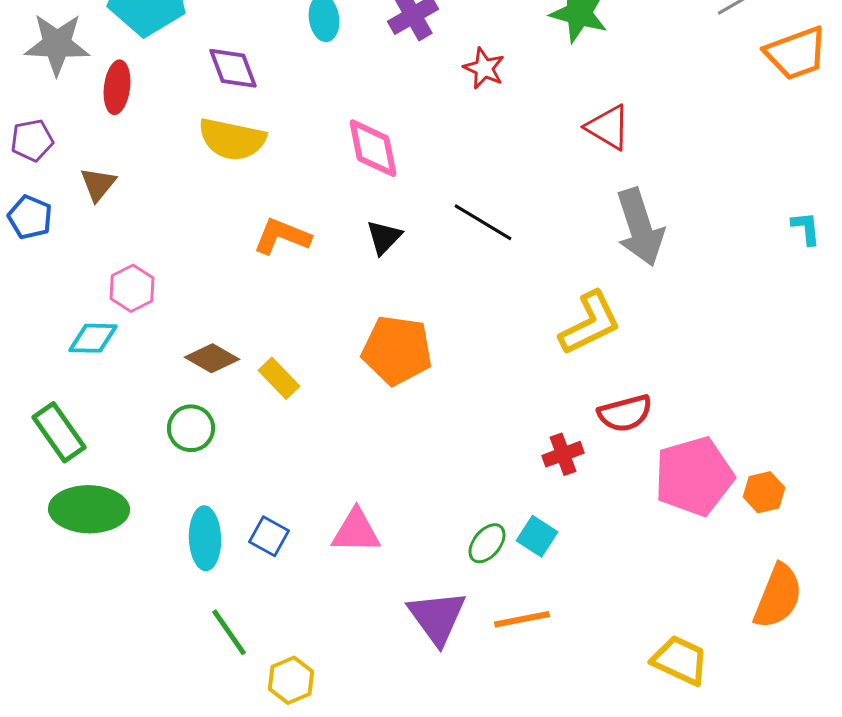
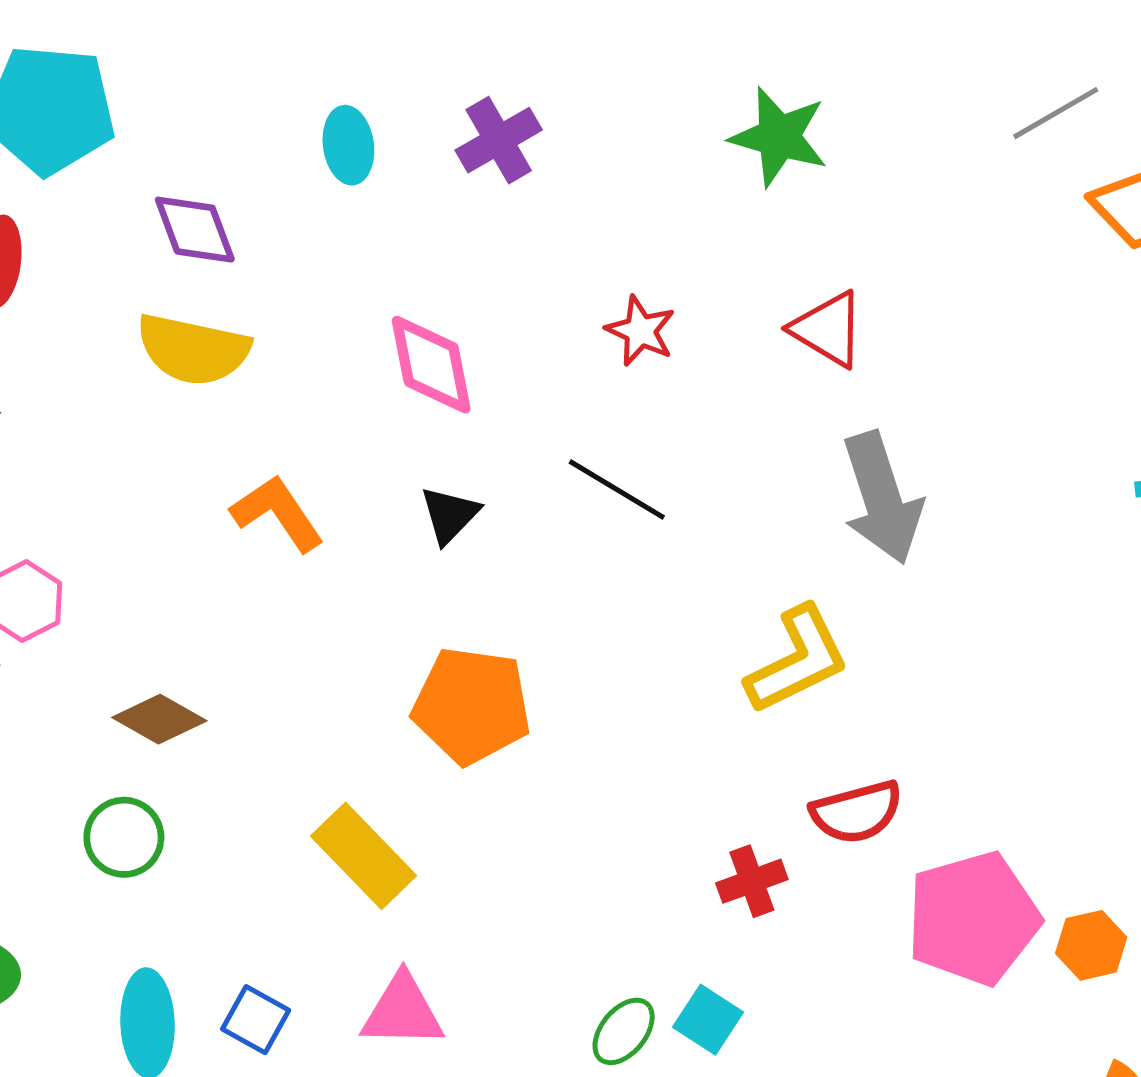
red star: (484, 68) -> (640, 331), moved
orange L-shape: (282, 236) -> (278, 513), turned 34
yellow rectangle: (279, 378) -> (364, 856), moved, size x1.5

